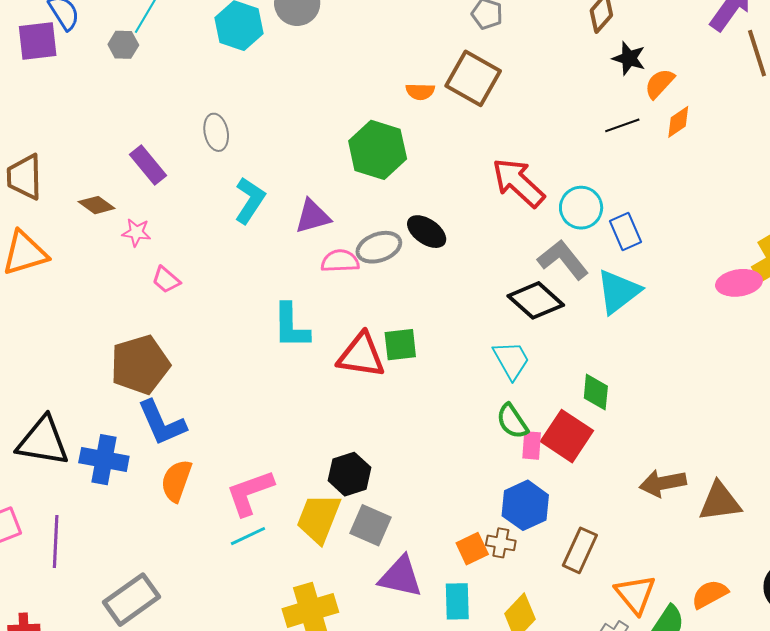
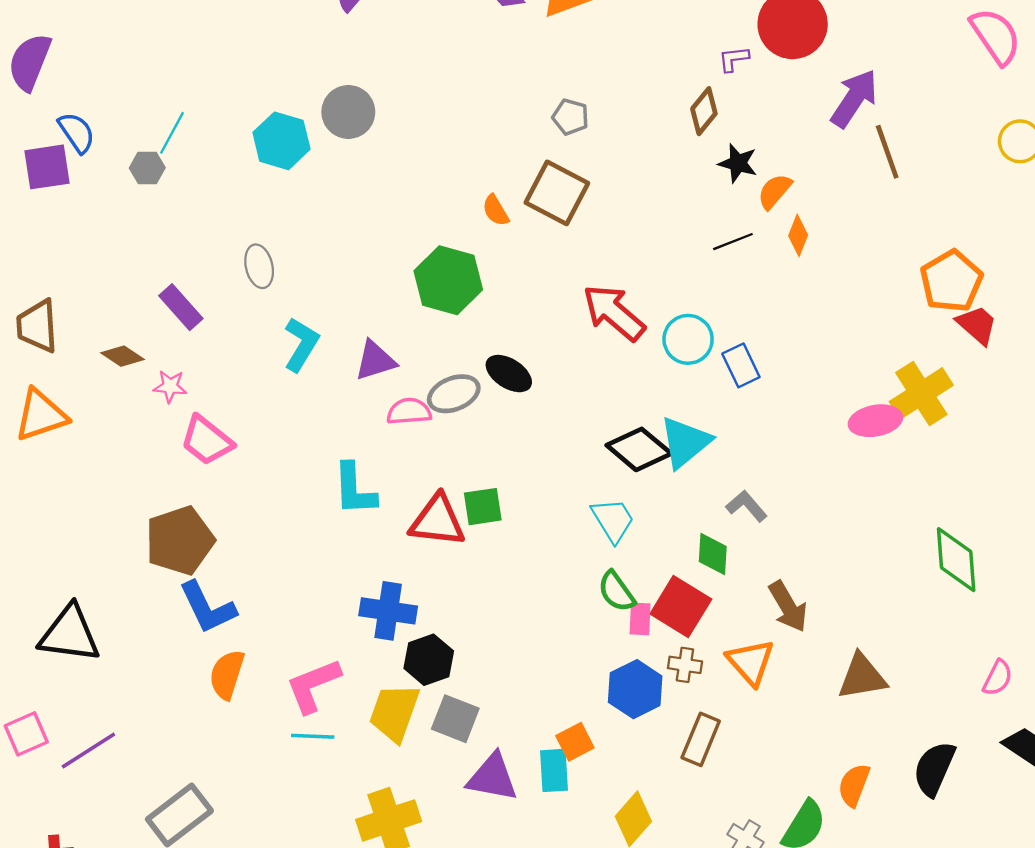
orange semicircle: (420, 92) -> (496, 210), turned 60
orange diamond: (678, 122) -> (798, 235), turned -32
gray L-shape: (563, 260) -> (747, 506), moved, size x0.7
pink trapezoid: (166, 280) -> (207, 440), size x1.6
cyan triangle: (618, 291) -> (685, 442), moved
blue cross: (104, 460) -> (388, 611), moved
brown arrow: (663, 483) -> (788, 607), moved, turned -108
cyan line: (248, 536) -> (313, 736), turned 30
purple line: (56, 542) -> (88, 750), turned 57
brown cross: (501, 543) -> (685, 665), moved
orange triangle: (635, 594) -> (751, 662), moved
orange semicircle: (710, 594) -> (854, 785), turned -39
cyan rectangle: (457, 601) -> (554, 770), moved

